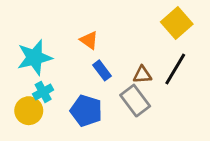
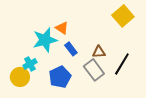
cyan star: (34, 57) -> (45, 40), moved
black line: (175, 69) -> (122, 64), moved
blue pentagon: (86, 111) -> (60, 77), turned 30

